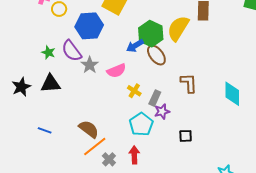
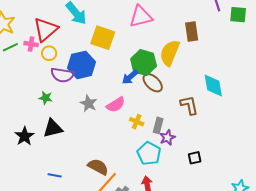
purple semicircle: (72, 51) -> (62, 75), moved, turned -35
cyan diamond: (232, 94) -> (213, 86), moved

